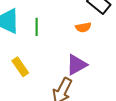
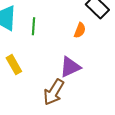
orange semicircle: (83, 27) -> (80, 30), turned -63

